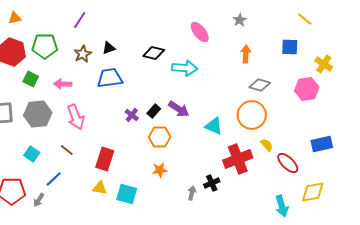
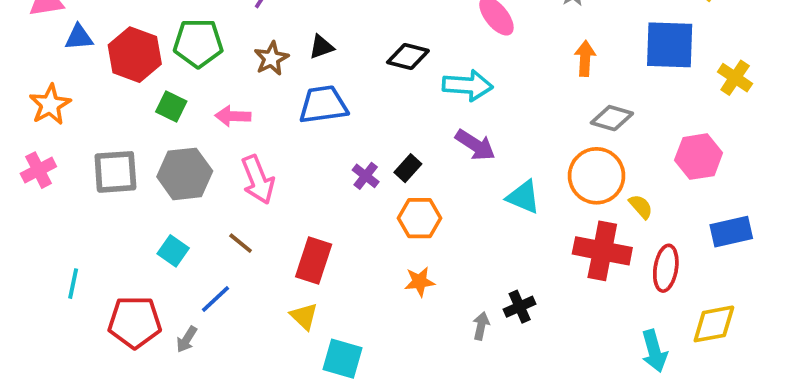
blue square: (290, 47) -> (670, 45), size x1.6
pink hexagon: (307, 89) -> (699, 157), moved
purple arrow: (179, 109) -> (475, 145), moved
yellow semicircle: (267, 145) -> (641, 207), moved
red cross: (238, 159) -> (602, 251), moved, turned 32
red ellipse: (288, 163) -> (666, 268), turned 55
yellow triangle: (100, 188) -> (304, 316), turned 35
cyan square: (127, 194) -> (343, 359), moved

